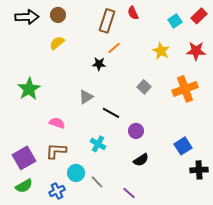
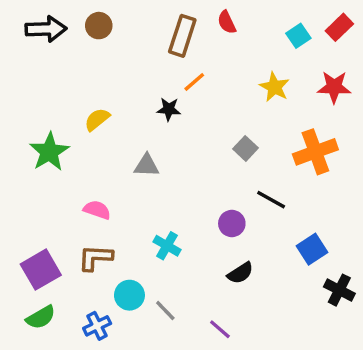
yellow semicircle: (57, 43) -> (97, 119), moved
gray triangle: (86, 97) -> (147, 165), turned 35
black line: (111, 113) -> (271, 200), moved
black cross: (199, 170) -> (339, 290), turned 30

